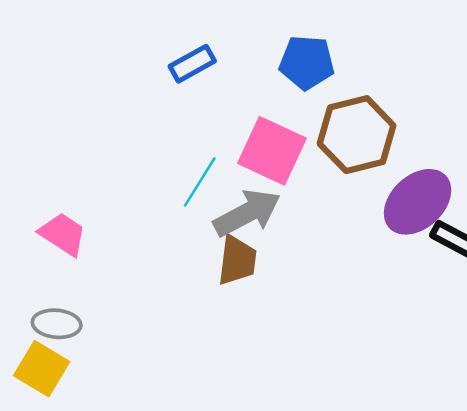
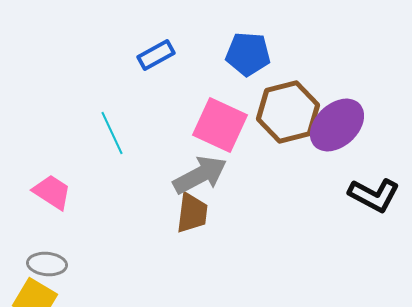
cyan line: (200, 182) -> (112, 133), moved, turned -57
purple ellipse: (418, 202) -> (337, 125), moved

